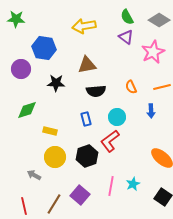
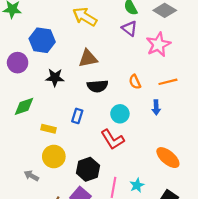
yellow arrow: (84, 26) -> (85, 17), turned 40
blue rectangle: (86, 119) -> (77, 116), moved, turned 32
red L-shape: (110, 141) -> (112, 139), turned -85
black hexagon: (87, 156) -> (88, 169), moved

